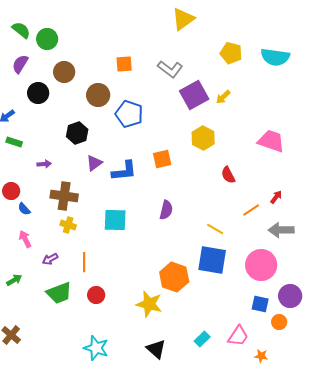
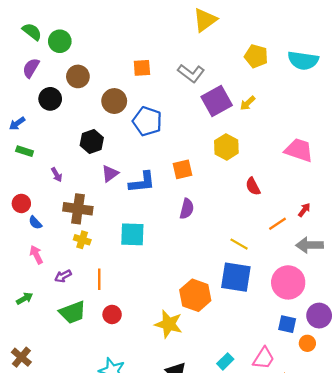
purple arrow: (44, 164) -> (57, 175), turned 64
purple semicircle: (166, 210) -> (187, 209), moved

